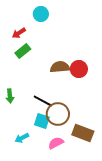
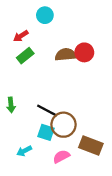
brown semicircle: (60, 67) -> (66, 55), moved
red circle: (79, 69) -> (84, 52), moved

